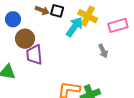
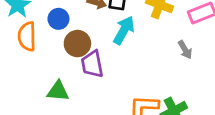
cyan arrow: (75, 27) -> (124, 30), moved

